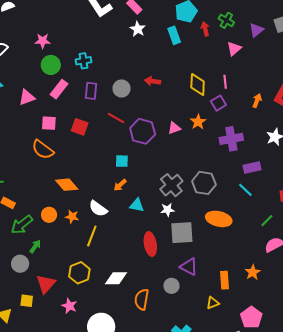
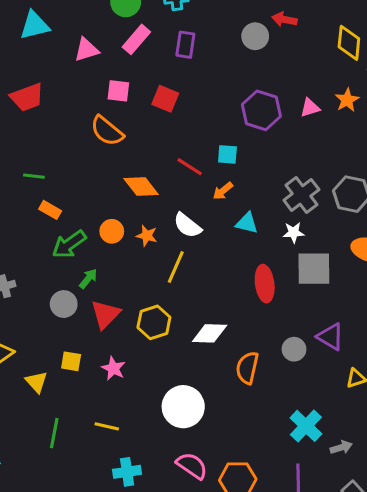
red arrow: (153, 81) -> (284, 19), moved
gray circle: (122, 88) -> (255, 36), moved
red line: (116, 118) -> (190, 167), moved
purple triangle: (189, 267) -> (330, 337), moved
red triangle: (46, 284) -> (106, 314), moved
pink star: (69, 306) -> (113, 368), moved

